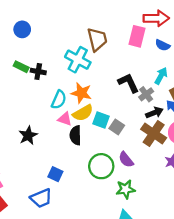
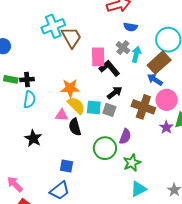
pink rectangle: (137, 36) -> (98, 57), moved
cyan cross: (78, 60) -> (53, 26), moved, turned -35
gray cross: (146, 94) -> (123, 48), moved
cyan semicircle: (59, 100) -> (29, 99), moved
yellow semicircle: (83, 113) -> (76, 105), turned -90
black arrow: (154, 113) -> (115, 93), moved
purple semicircle: (126, 160) -> (125, 136), turned -105

